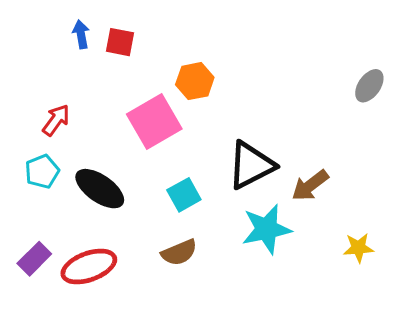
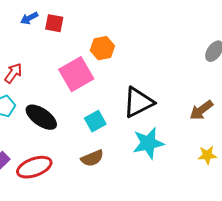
blue arrow: (81, 34) -> (29, 18), turned -108
brown arrow: (310, 185) -> (201, 110), moved

